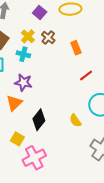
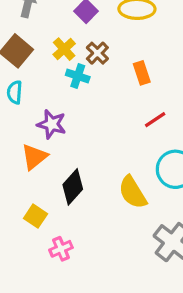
cyan cross: (23, 54) -> (78, 76), moved
yellow semicircle: (75, 120) -> (133, 192), size x1.5
pink cross: (34, 158) -> (61, 249), size x0.6

